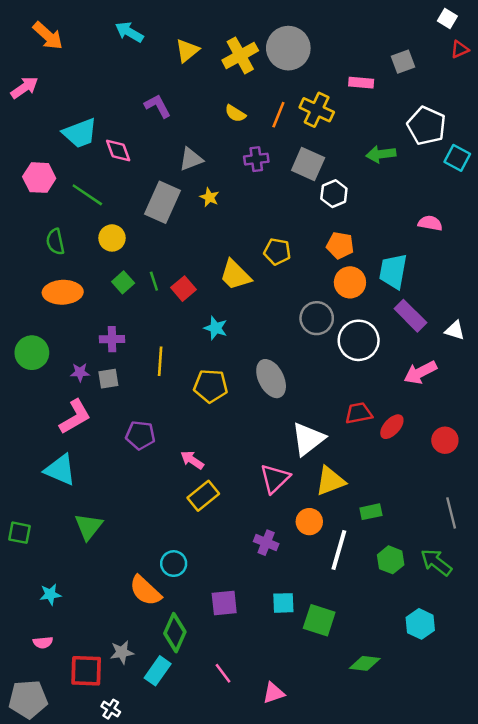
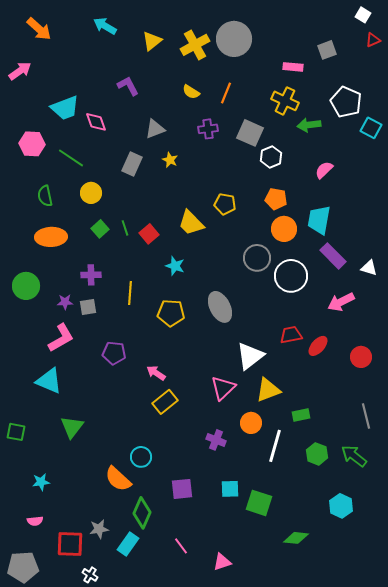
yellow cross: (317, 110) -> (285, 101), moved
gray rectangle: (163, 202) -> (132, 164), size x0.7
pink semicircle: (430, 223) -> (324, 170), moved, turned -54

